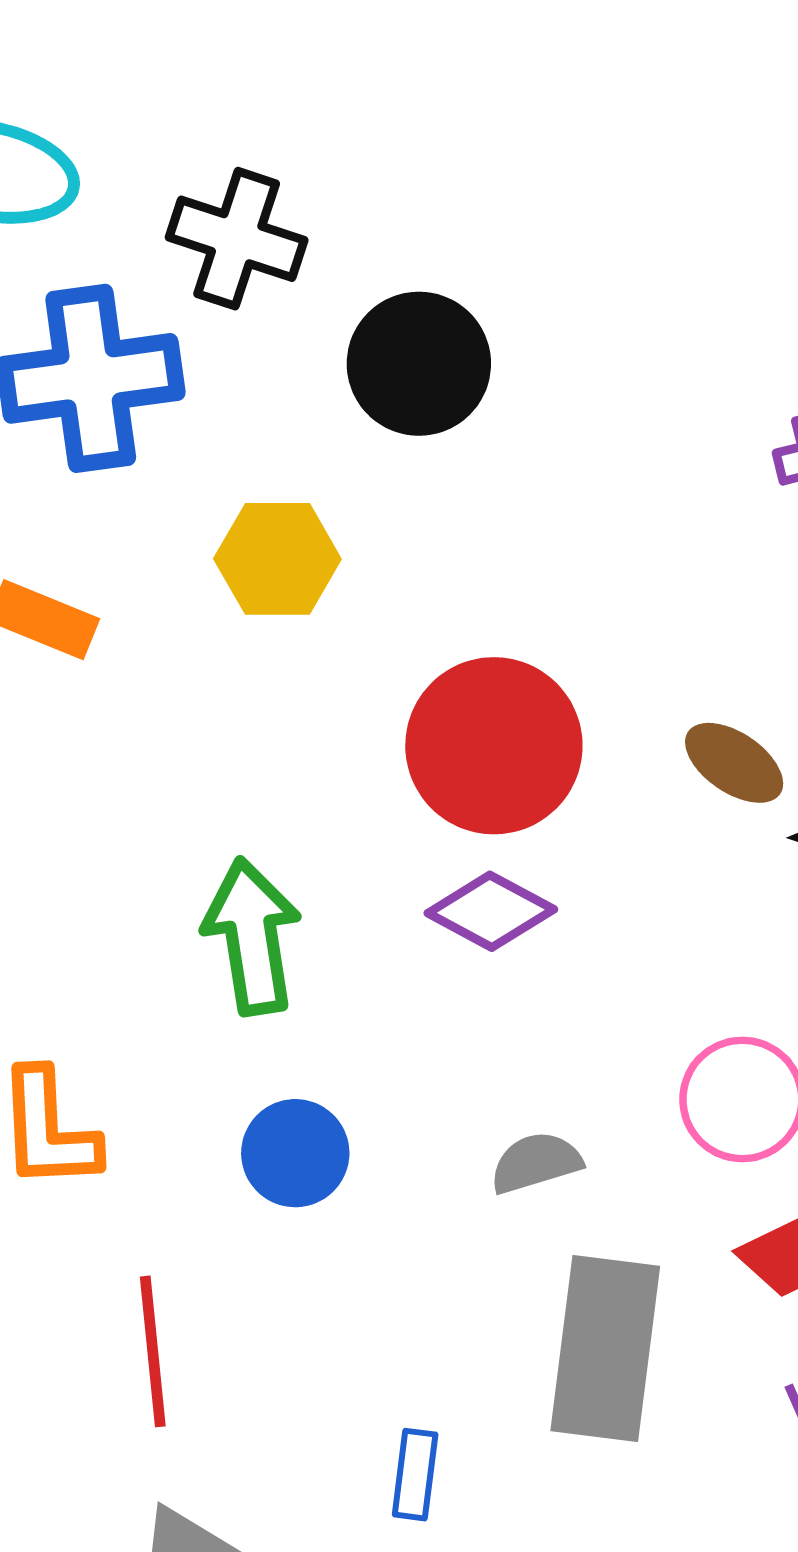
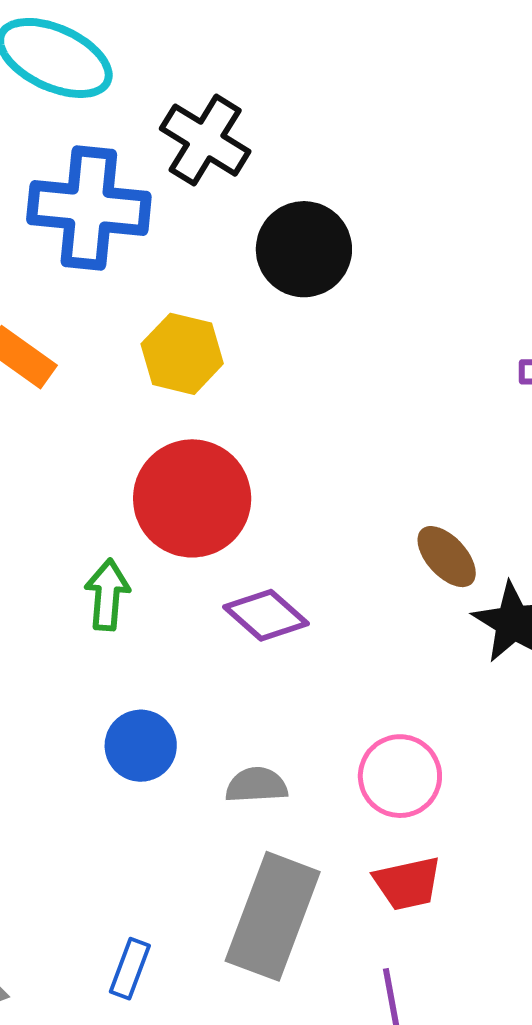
red circle: (494, 746) -> (192, 498), moved
green arrow: (252, 936) -> (107, 595), size x0.7
blue circle: (295, 1153) -> (141, 746), moved

